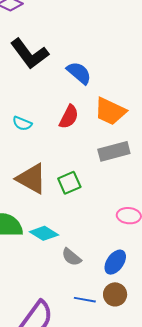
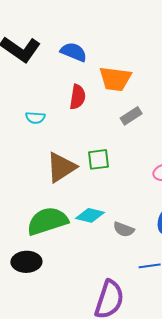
gray rectangle: (114, 151) -> (131, 116), size x0.7
brown triangle: (31, 179) -> (61, 167), turned -44
green square: (69, 183) -> (98, 159), turned 35

